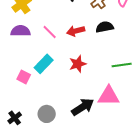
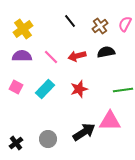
pink square: (24, 77) -> (16, 87), moved

